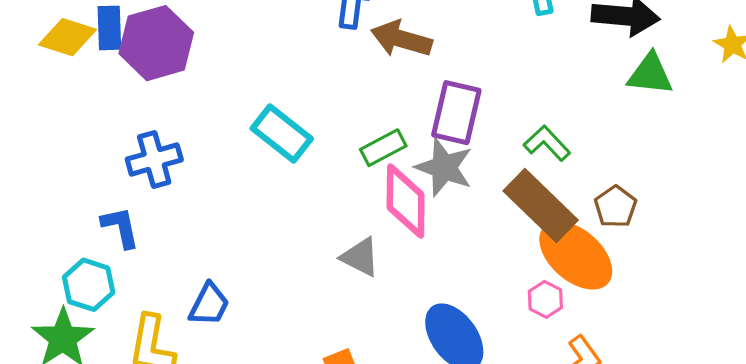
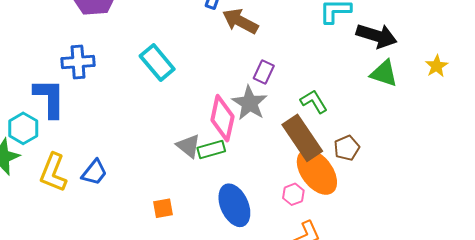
purple rectangle: (456, 113) -> (264, 72), size x0.6
green rectangle: (383, 148) -> (211, 150), moved
blue L-shape: (120, 227) -> (49, 98), size x1.5
blue trapezoid: (209, 305) -> (94, 172), moved

